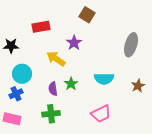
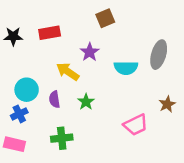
brown square: (87, 15) -> (105, 18), turned 35
black star: (11, 46) -> (13, 36), moved
cyan semicircle: (104, 79) -> (126, 68), moved
purple semicircle: (53, 89) -> (54, 99), moved
pink trapezoid: (101, 114) -> (136, 125), moved

